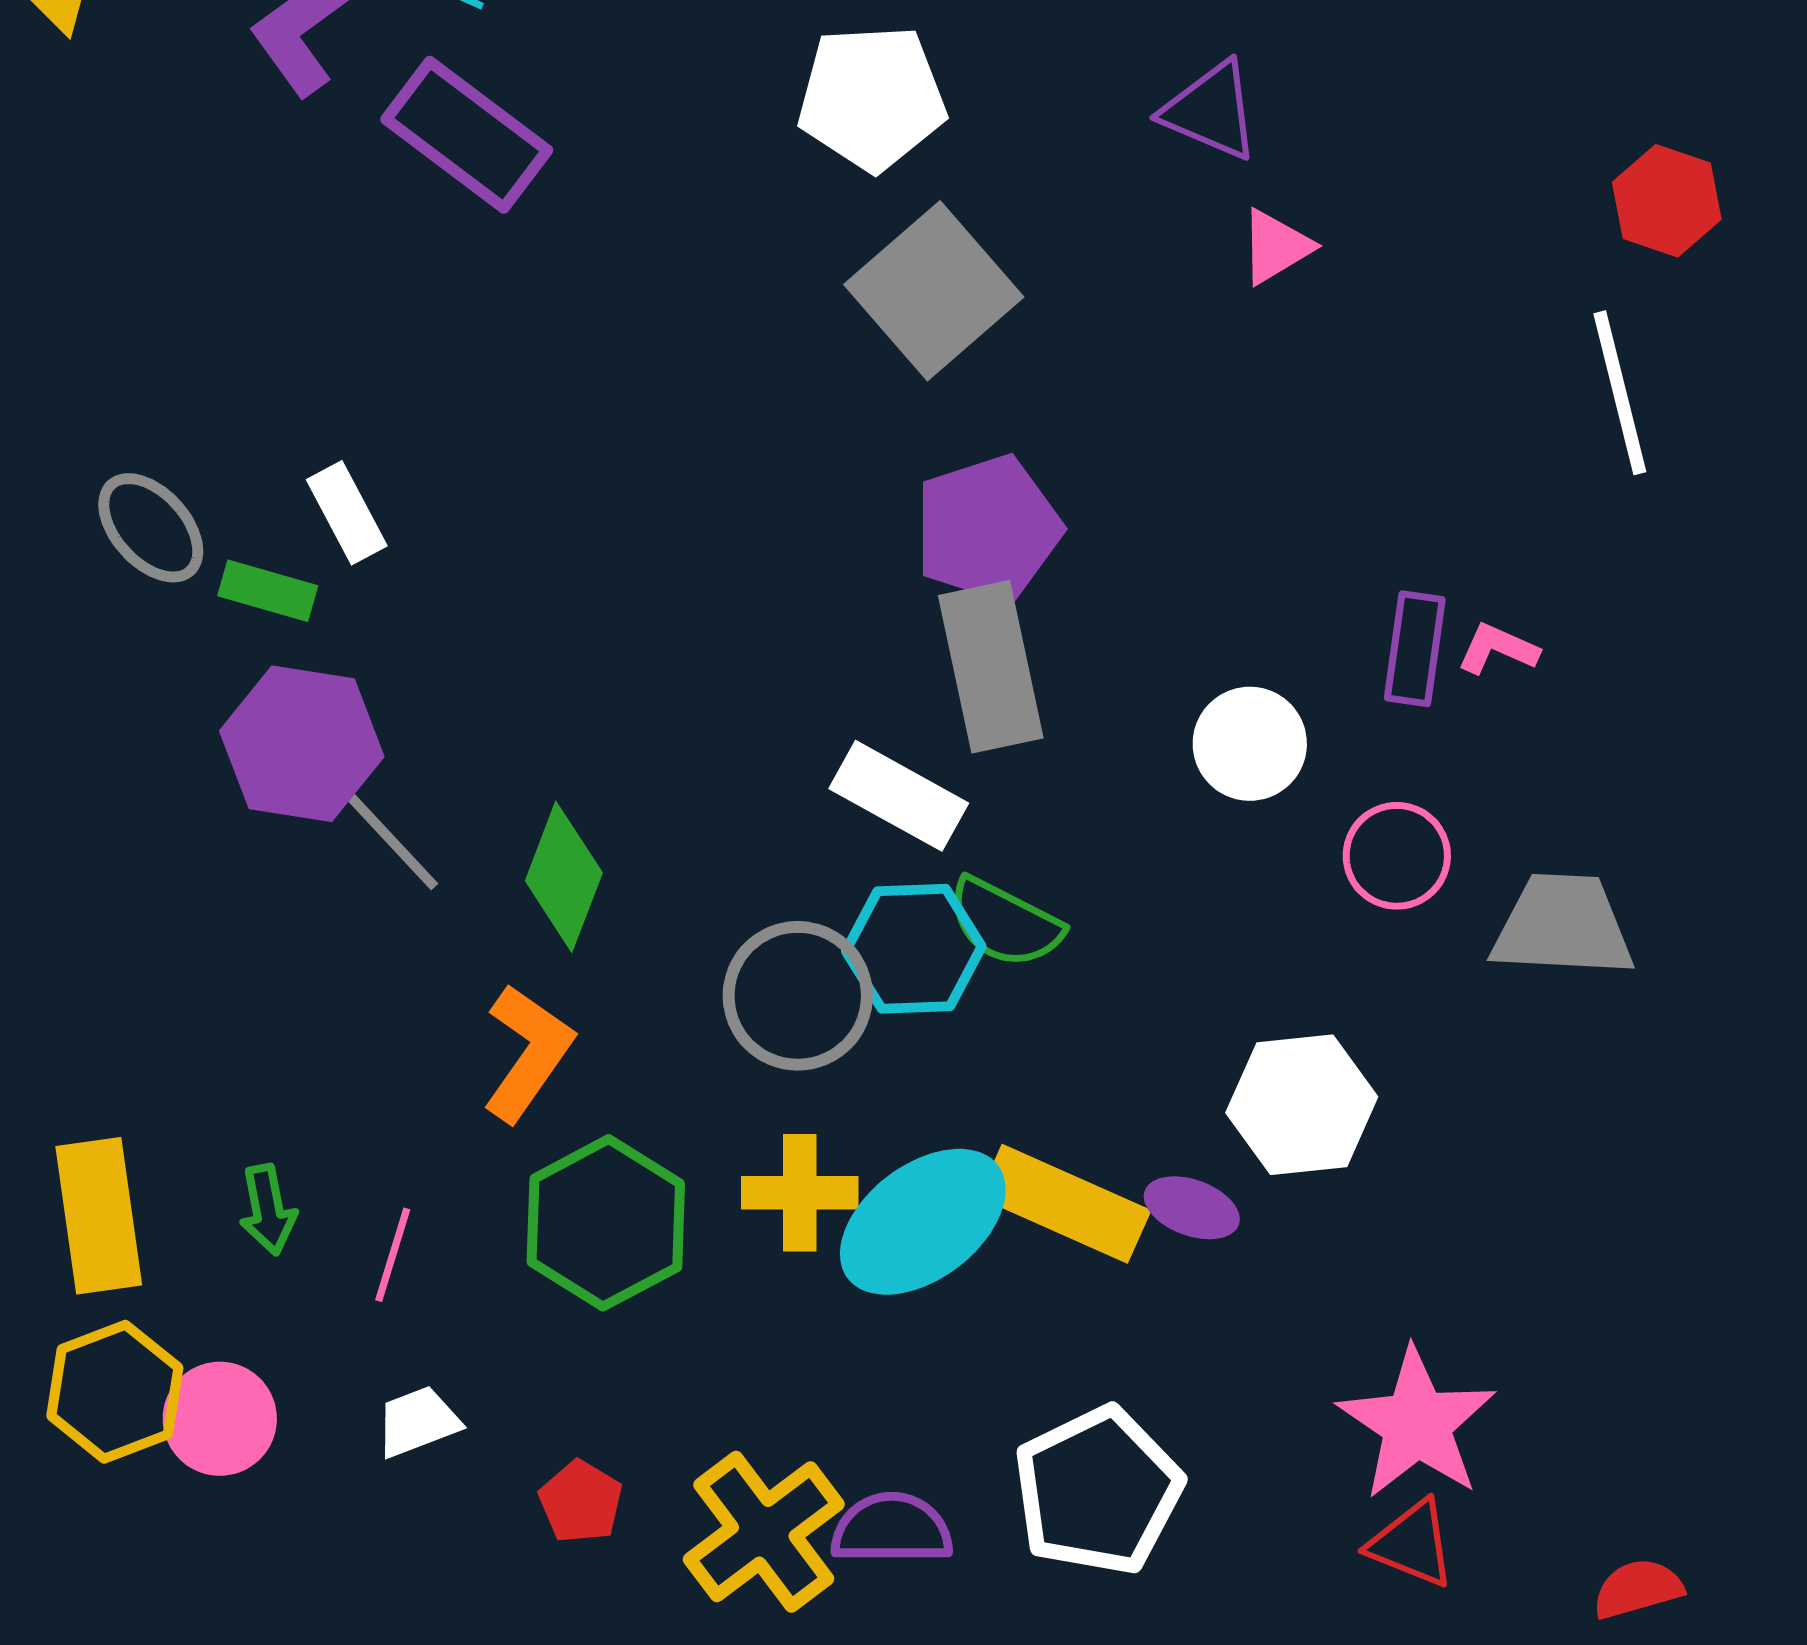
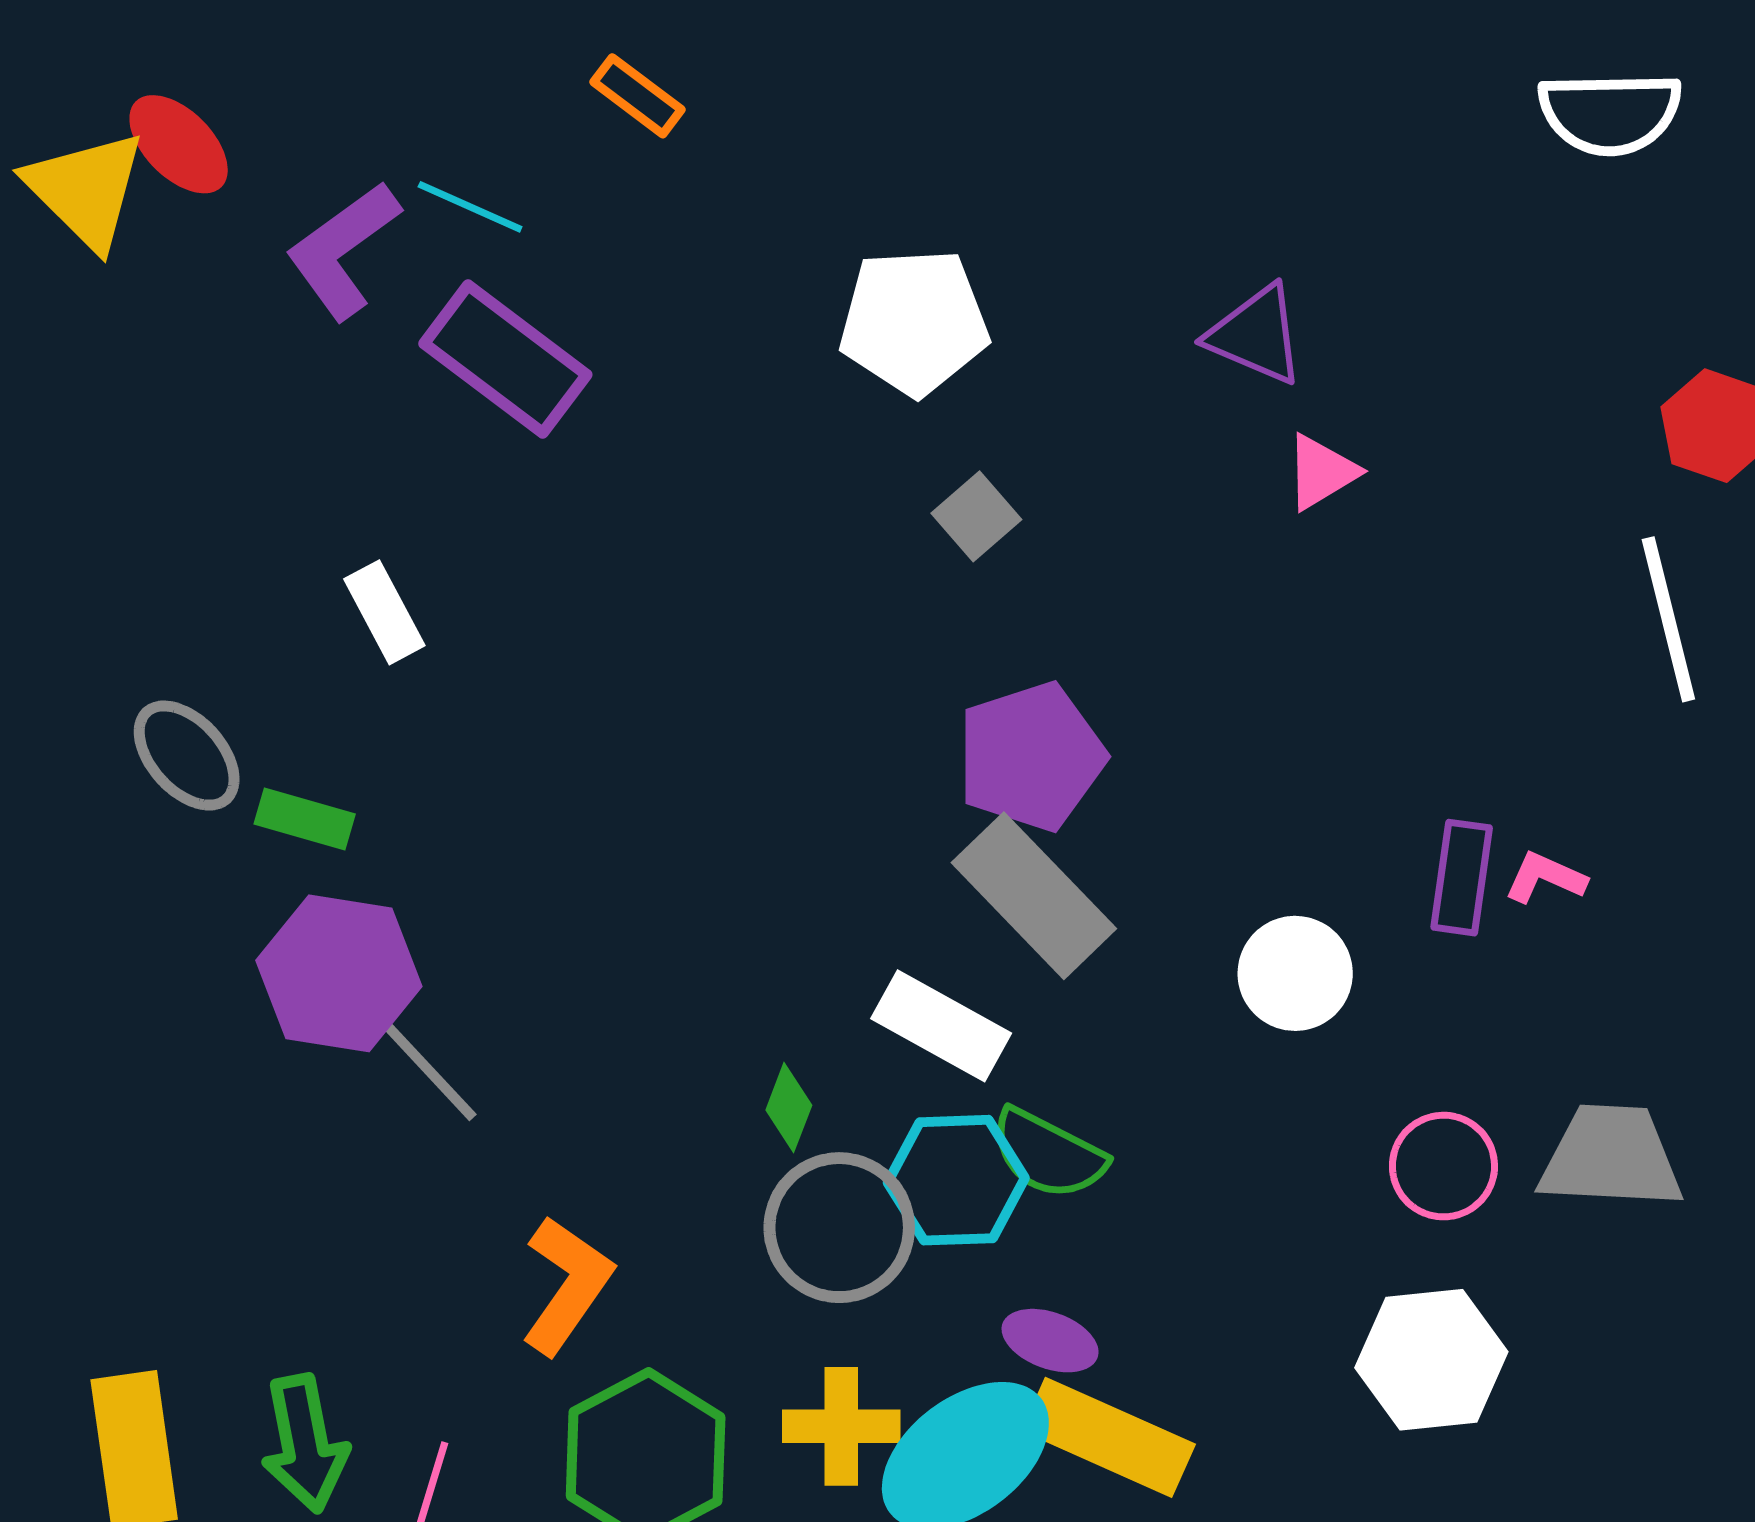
gray square: (934, 291) -> (976, 516), size x0.5
white rectangle: (347, 513) -> (384, 612), moved
gray rectangle: (991, 667) -> (1034, 896), turned -32
pink circle: (1397, 856) -> (1443, 1166), moved
green diamond: (564, 877) -> (789, 1108), moved, size x0.6
white hexagon: (1302, 1105) -> (1431, 1360), moved
purple ellipse: (1192, 1208) -> (1050, 1341), moved
green arrow: (268, 1210) -> (305, 1443), size x1.5

